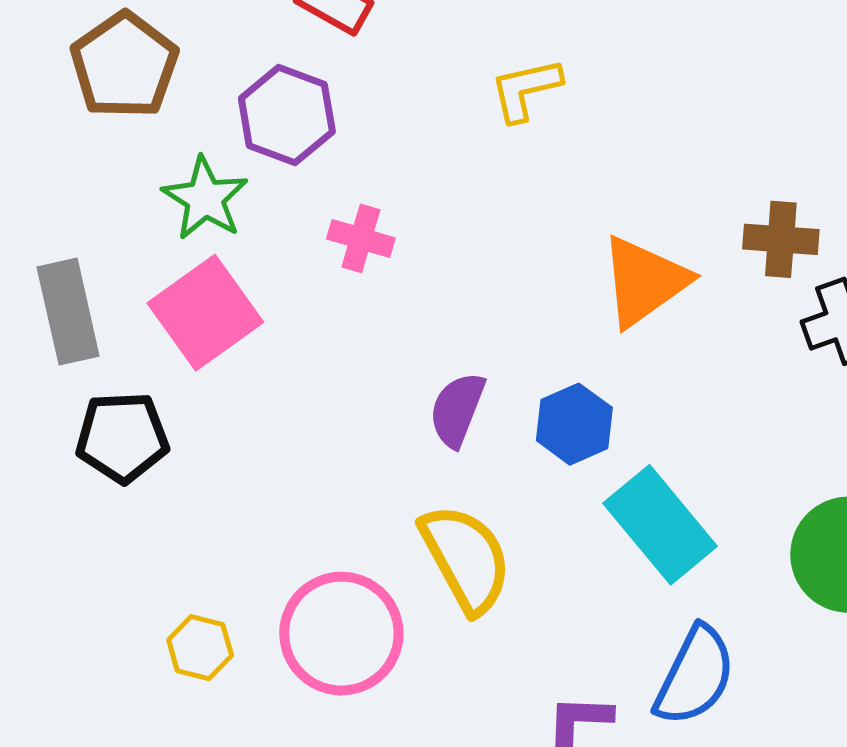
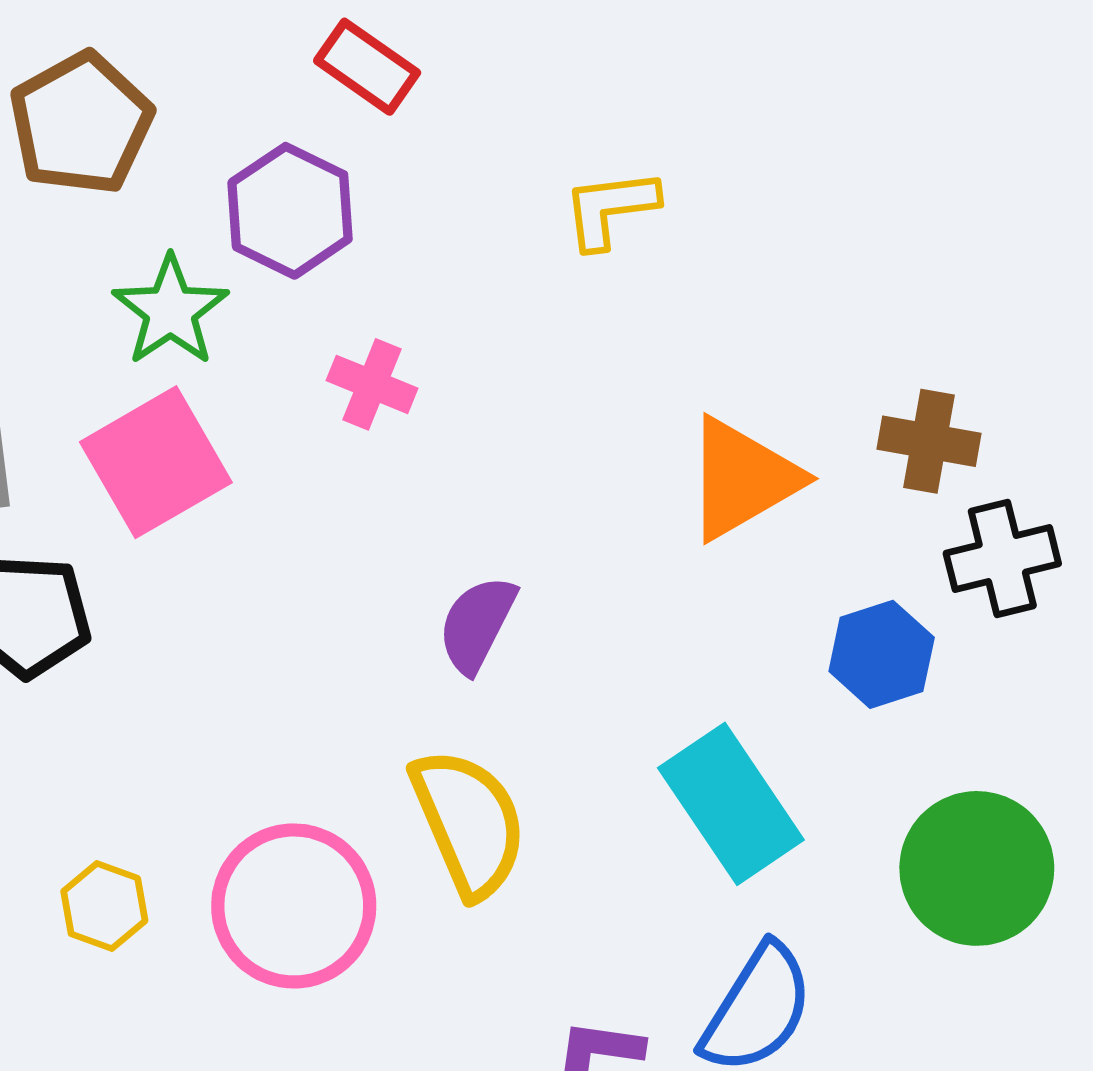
blue hexagon: (574, 424) -> (882, 654), moved

